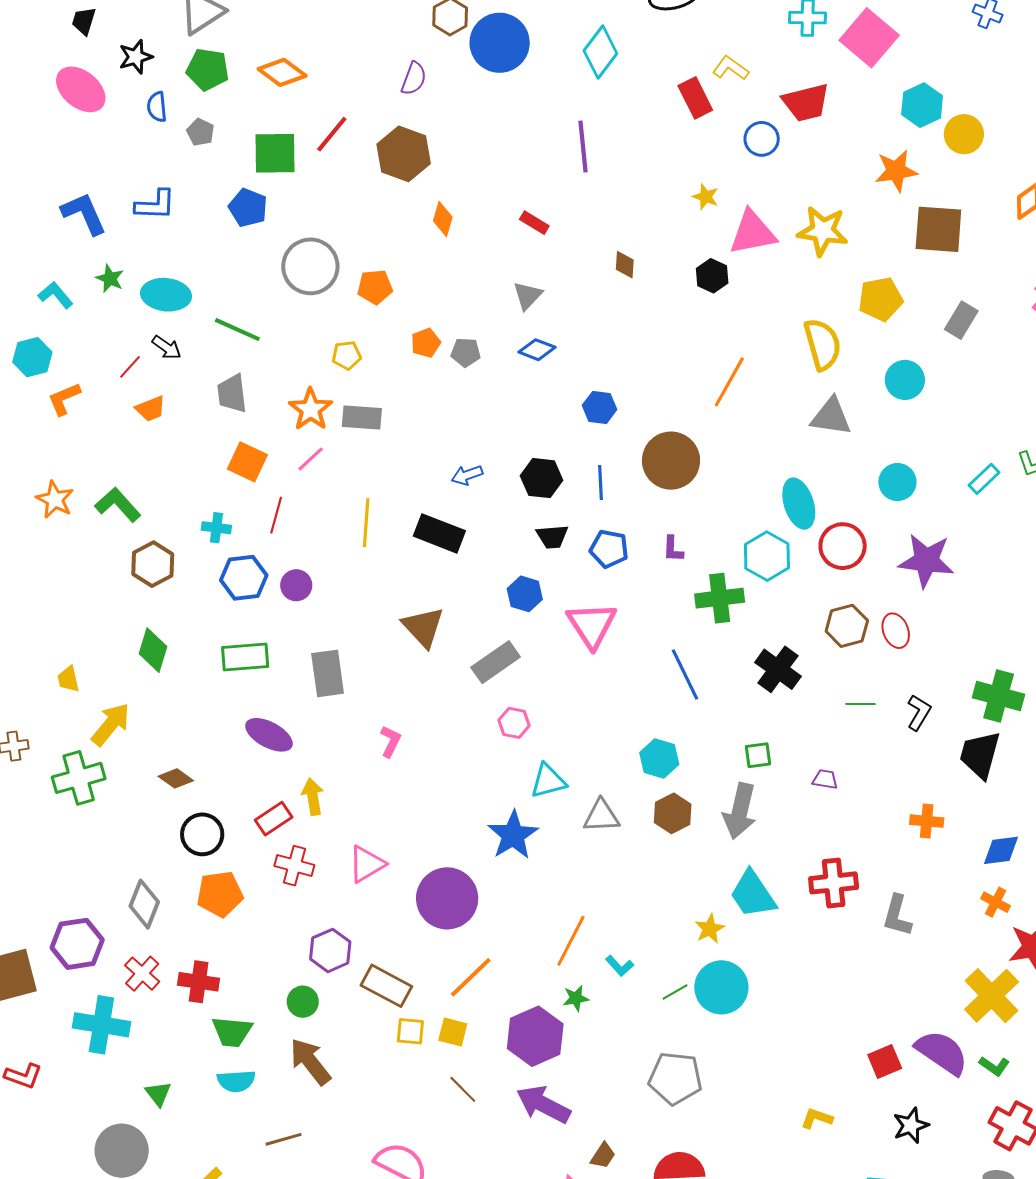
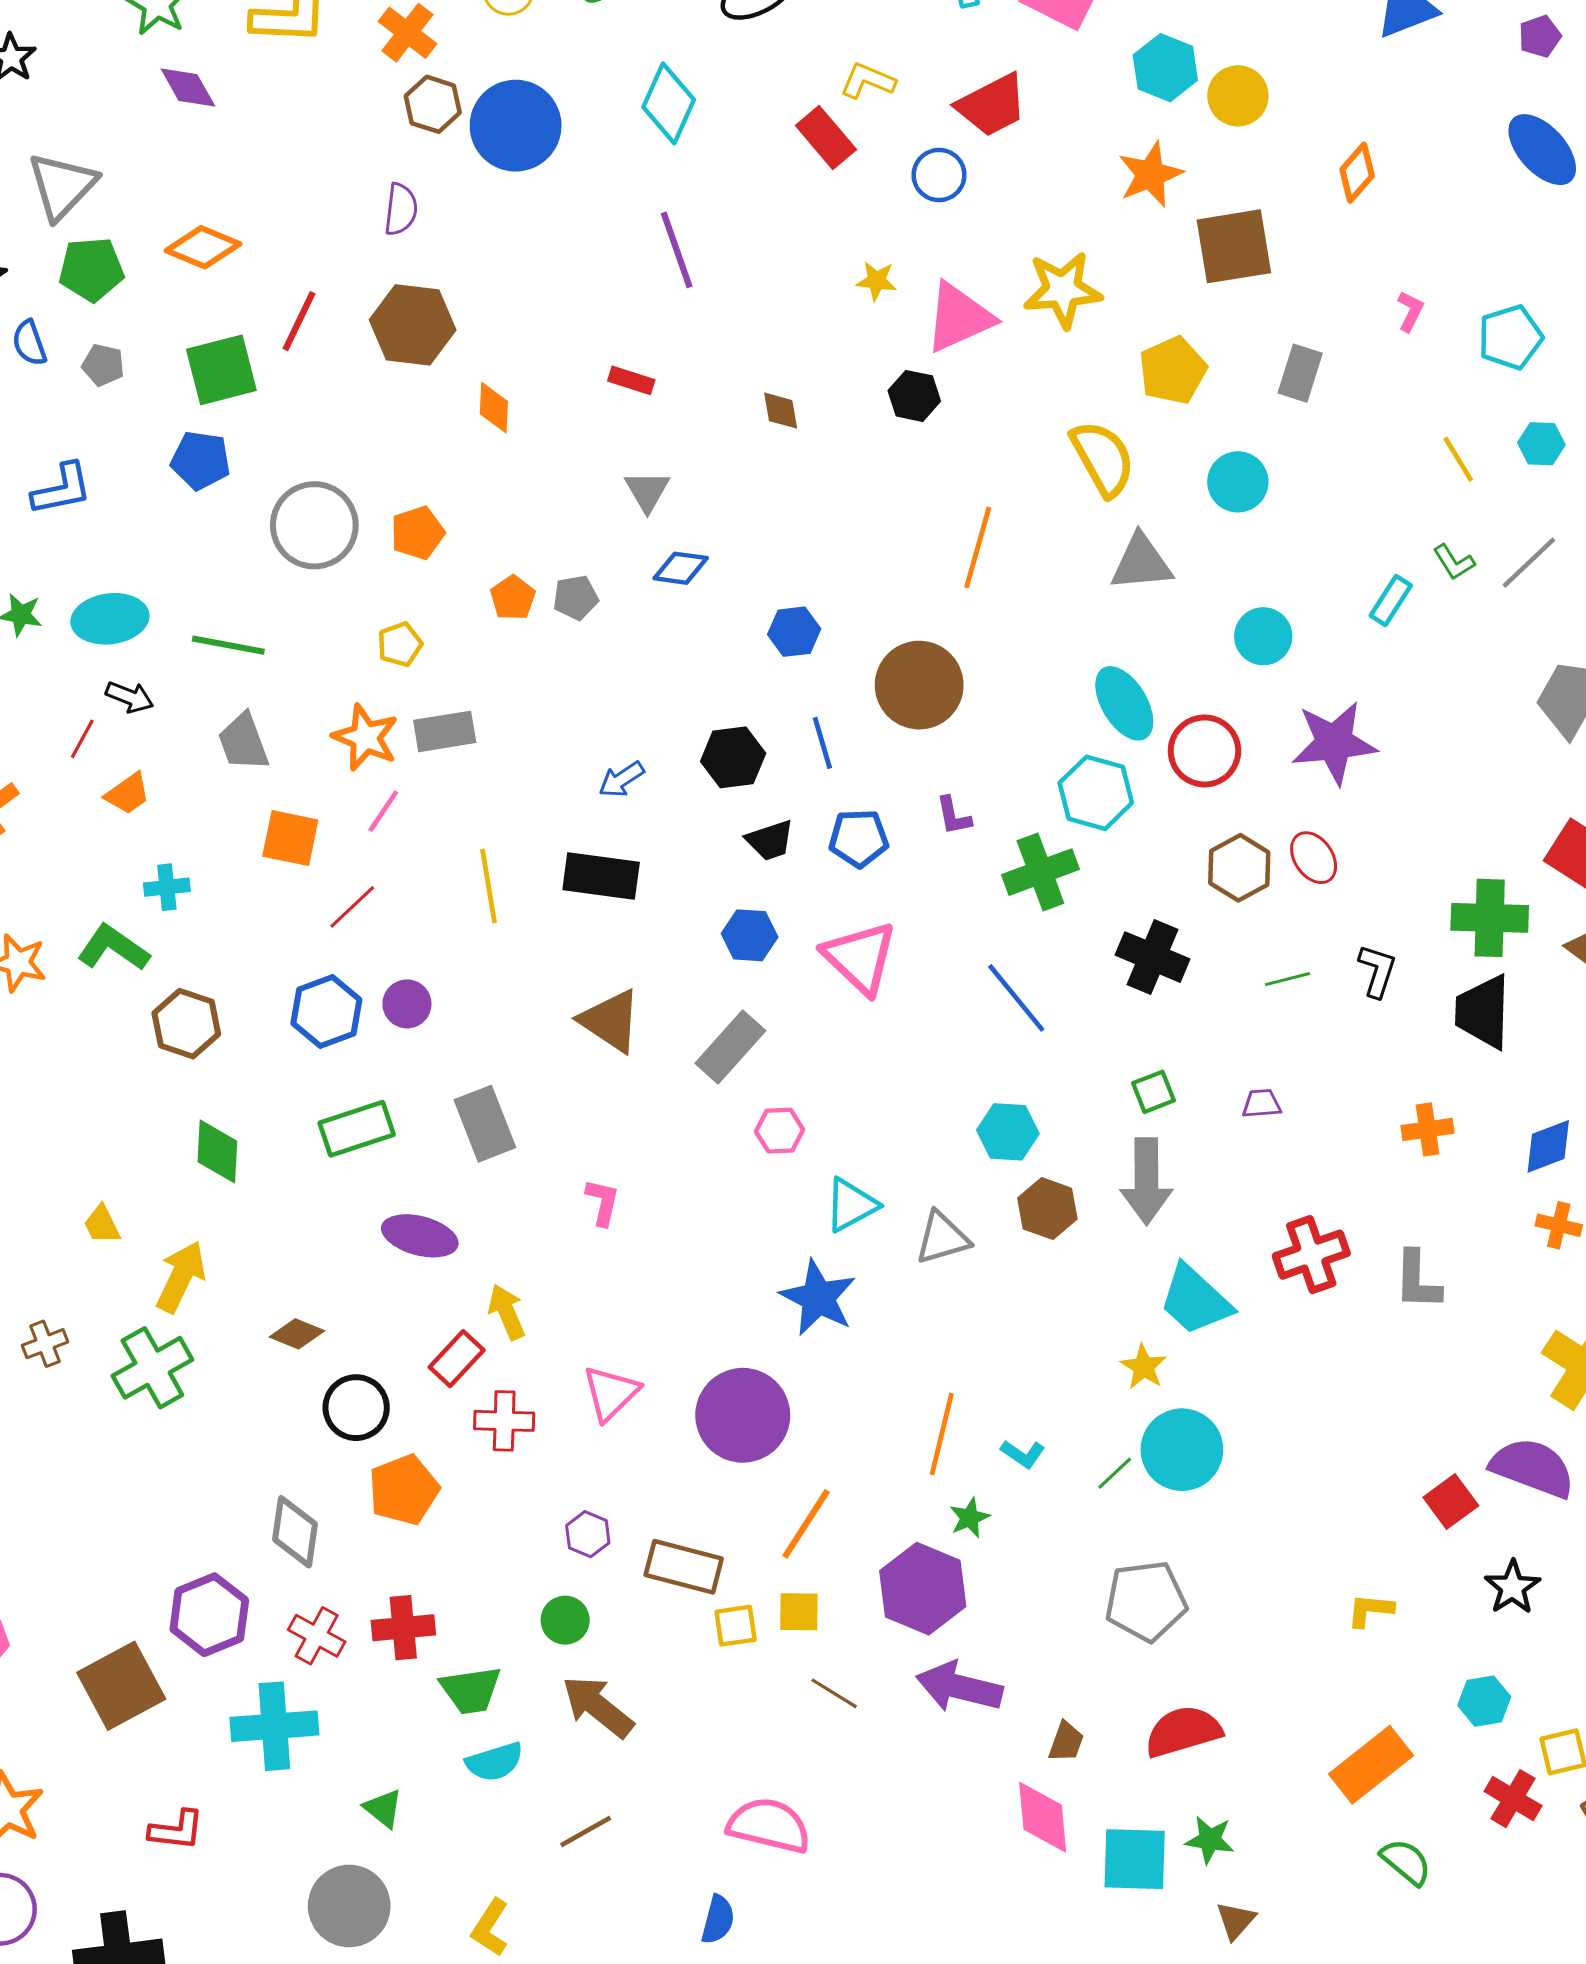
red line: (276, 515) -> (352, 907), turned 45
cyan cross: (216, 528) -> (167, 887), moved
purple hexagon: (330, 950) -> (588, 1534), size x0.7

